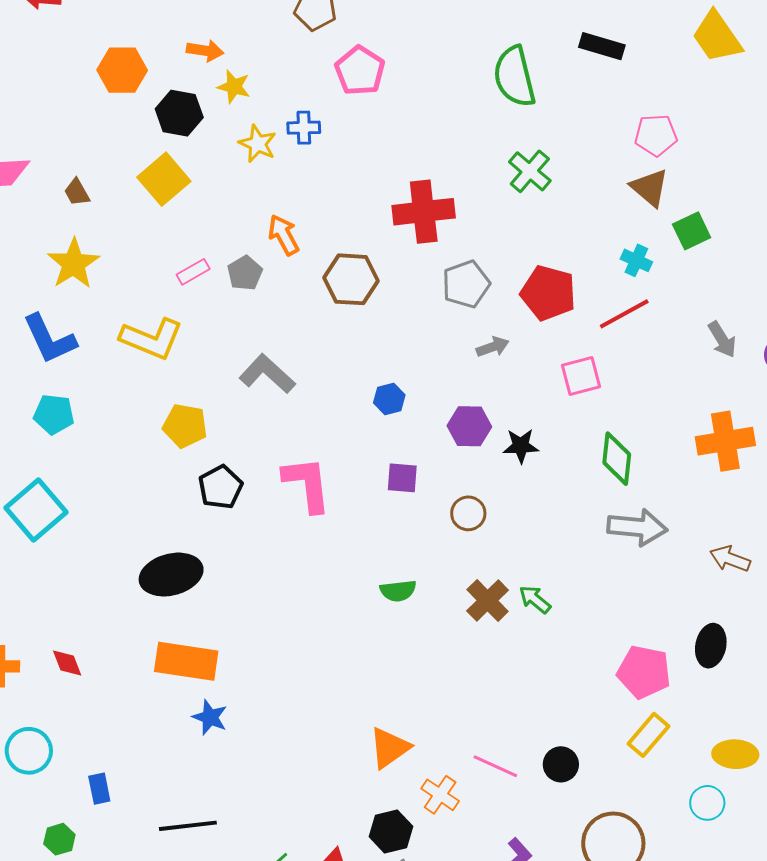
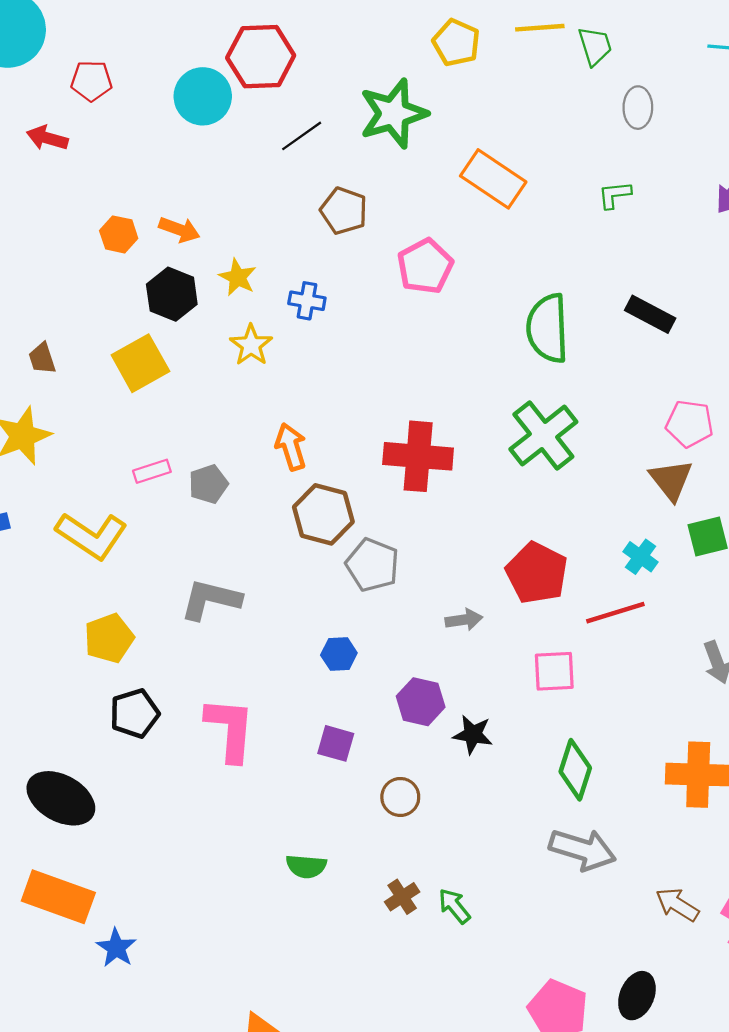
orange arrow: (205, 51) -> (179, 230), moved
orange hexagon: (122, 70) -> (119, 234), size x0.7
pink pentagon: (360, 71) -> (425, 266), moved
blue cross: (304, 128) -> (307, 301), moved
green cross: (530, 171) -> (543, 436), size x1.4
orange arrow: (284, 235) -> (291, 447), moved
gray pentagon: (466, 284) -> (372, 565), moved, turned 30
gray L-shape: (267, 374) -> (211, 600), turned -40
yellow pentagon: (185, 426) -> (109, 638), turned 30
black ellipse: (171, 575) -> (61, 798), turned 32
brown cross: (488, 600) -> (402, 897), size x0.7
blue star: (210, 717) -> (116, 948), moved

